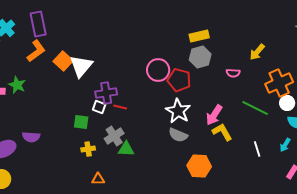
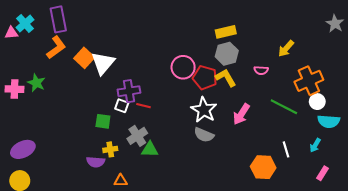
yellow L-shape: (222, 132) -> (226, 78), moved
purple semicircle: (31, 137) -> (96, 162), moved
orange hexagon: (199, 166) -> (263, 167), moved

